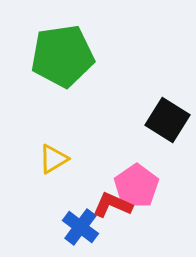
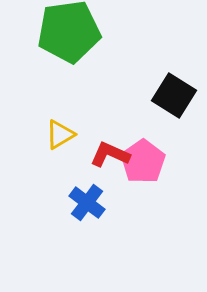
red L-shape: (112, 205) -> (110, 155), moved

